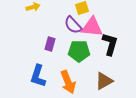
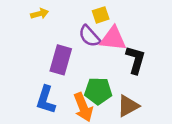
purple rectangle: (50, 44) -> (61, 60), size x1.6
green pentagon: (79, 51) -> (98, 91), moved

